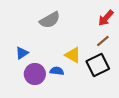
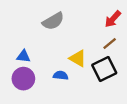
blue triangle: (22, 53) -> (23, 56), turned 40
purple circle: (35, 74) -> (23, 79), moved

